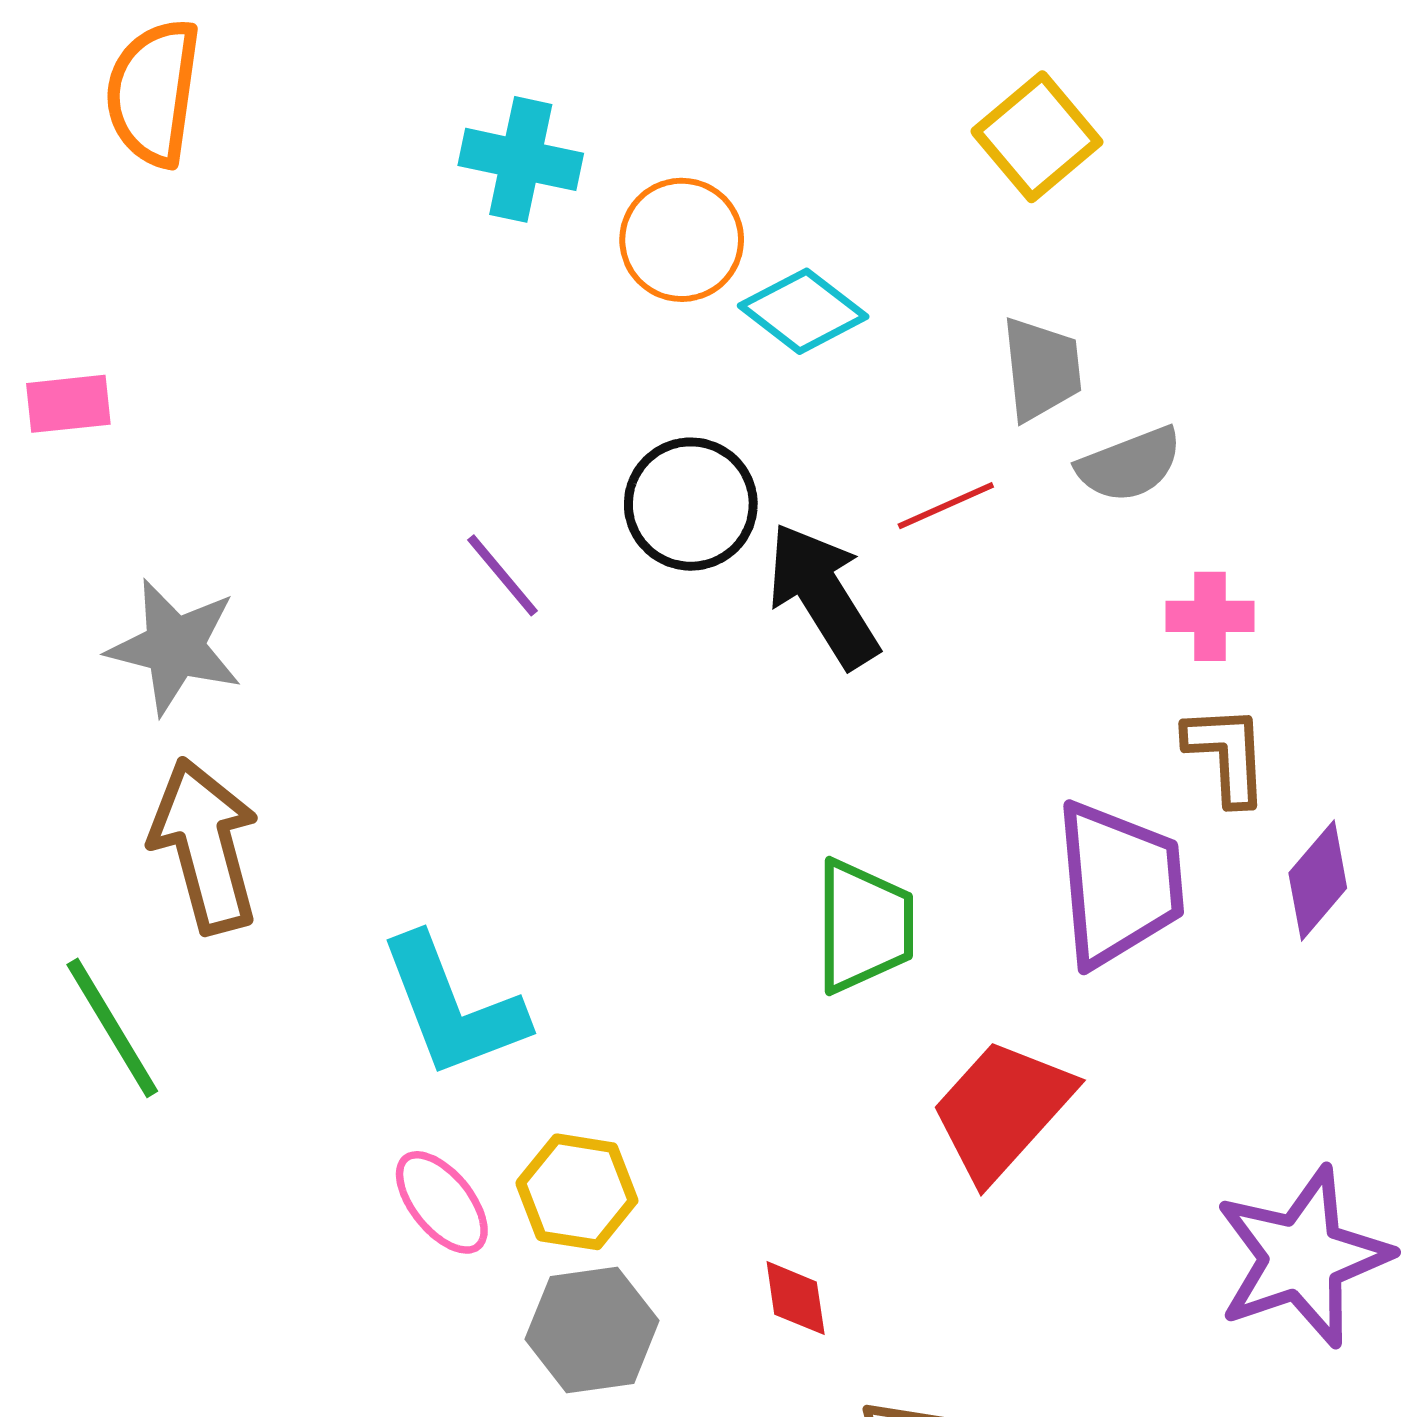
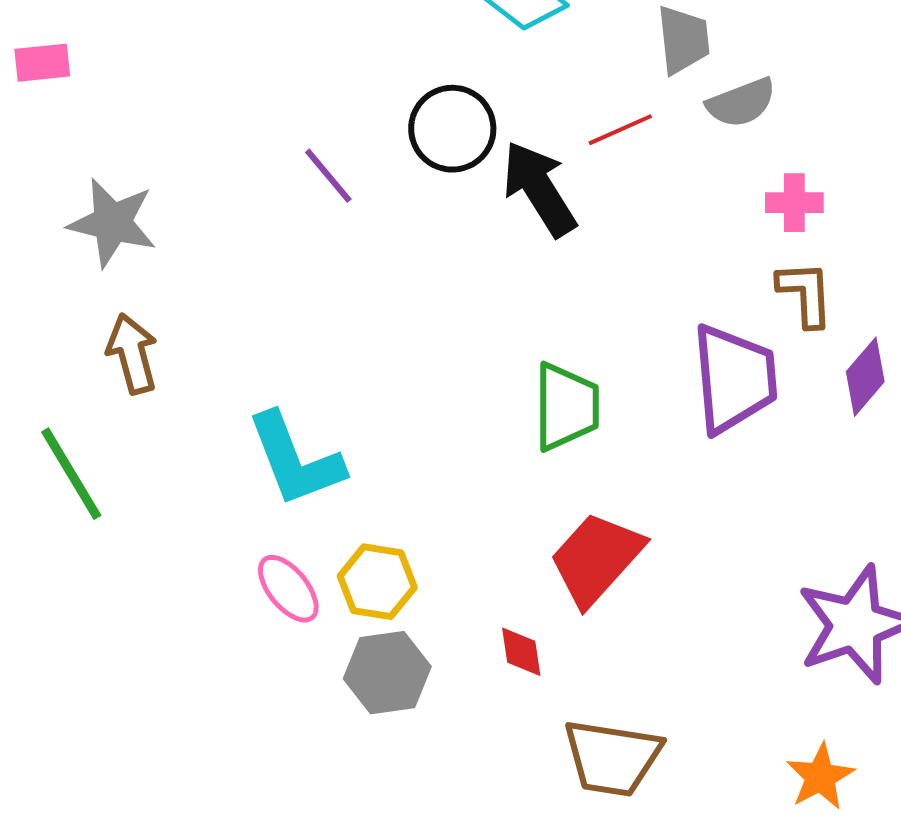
brown arrow: (205, 846) -> (132, 354), size x0.7
red trapezoid: (1002, 1110) -> (596, 559), moved

